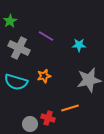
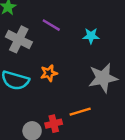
red cross: (48, 118) -> (54, 124), turned -32

